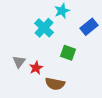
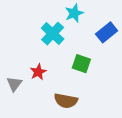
gray triangle: (19, 62) -> (14, 84), moved
red star: (36, 68) -> (38, 72), moved

